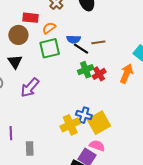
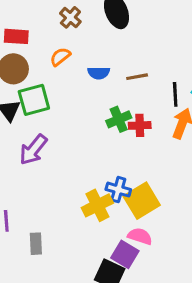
red rectangle: (30, 18) -> (16, 36), moved
green square: (50, 48) -> (34, 100), moved
black line: (81, 49) -> (175, 94), moved, turned 56
red cross: (99, 74) -> (140, 125), turned 32

